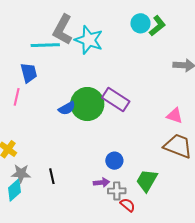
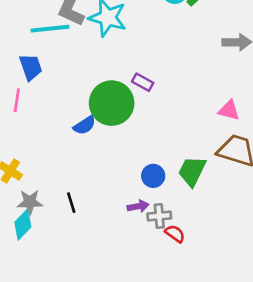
purple rectangle: (116, 99) -> (143, 82), moved, size x0.6
blue semicircle: (67, 108) -> (85, 125), moved
green trapezoid: (147, 180) -> (192, 171), moved

